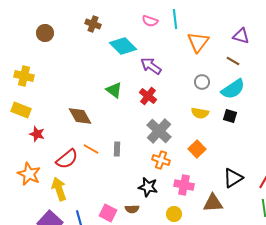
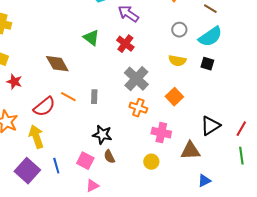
black star: (148, 187) -> (102, 135), moved
brown semicircle: (132, 209) -> (109, 157), turned 64

